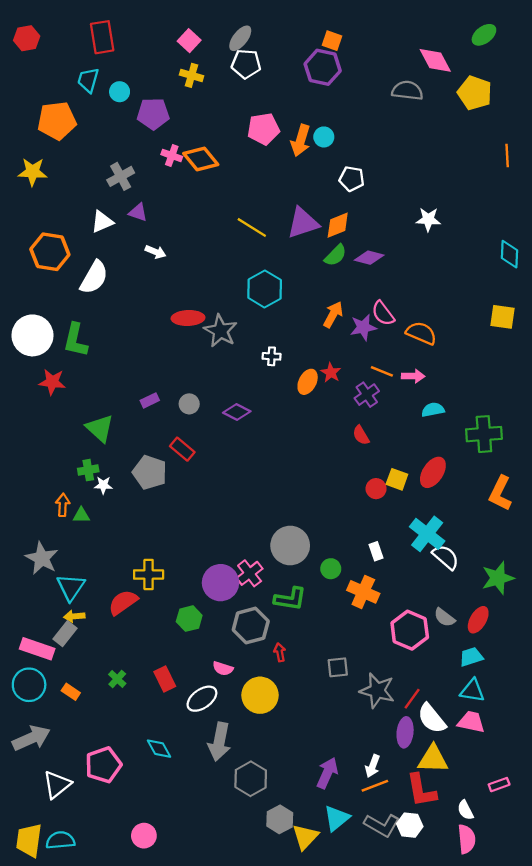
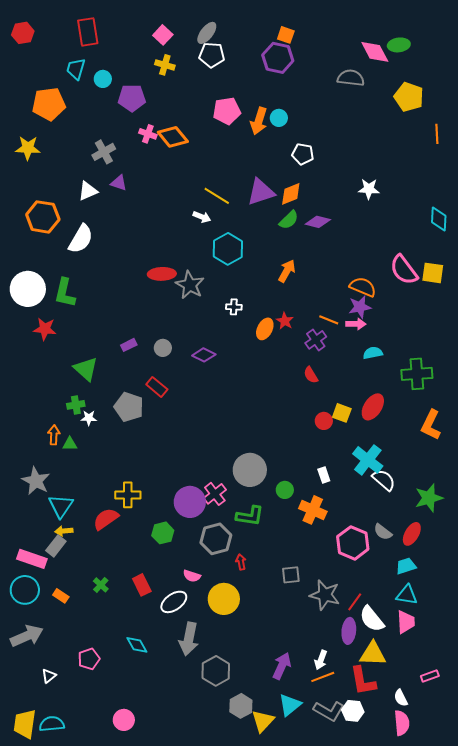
green ellipse: (484, 35) -> (399, 45), moved, turned 30
yellow pentagon: (475, 93) -> (409, 97), moved
white arrow: (156, 252) -> (202, 217), moved
pink semicircle: (383, 313) -> (404, 270), moved, size x1.4
purple star: (363, 327) -> (360, 307), moved
pink trapezoid: (471, 722) -> (406, 622), turned 75
pink pentagon: (103, 765) -> (89, 659), size x0.7
white triangle: (57, 785) -> (49, 676), size x0.6

